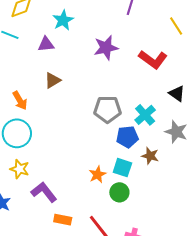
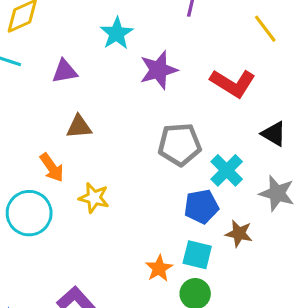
cyan star: (63, 20) -> (117, 33), moved
brown triangle: (53, 80) -> (79, 127), turned 30
orange arrow: (20, 101) -> (52, 167), moved
gray pentagon: (107, 109) -> (180, 144), moved
yellow star: (20, 169) -> (94, 198), moved

